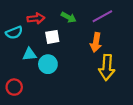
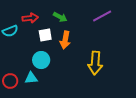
purple line: (102, 16) -> (102, 16), moved
orange arrow: (96, 42) -> (65, 40), moved
cyan triangle: (29, 54) -> (31, 78), moved

